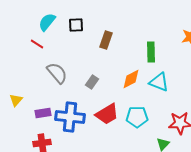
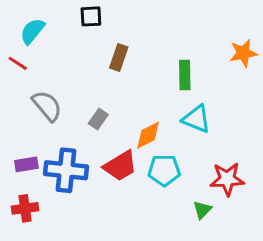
black square: (76, 25) -> (91, 16), moved
orange diamond: (131, 79) -> (148, 135), moved

